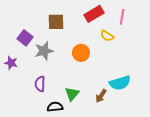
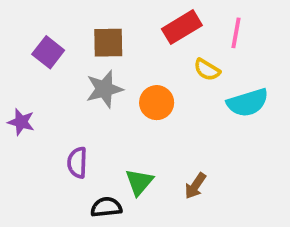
purple square: (25, 38) -> (48, 52), moved
gray star: (44, 51) -> (104, 89), moved
cyan semicircle: (120, 83) -> (248, 103), moved

